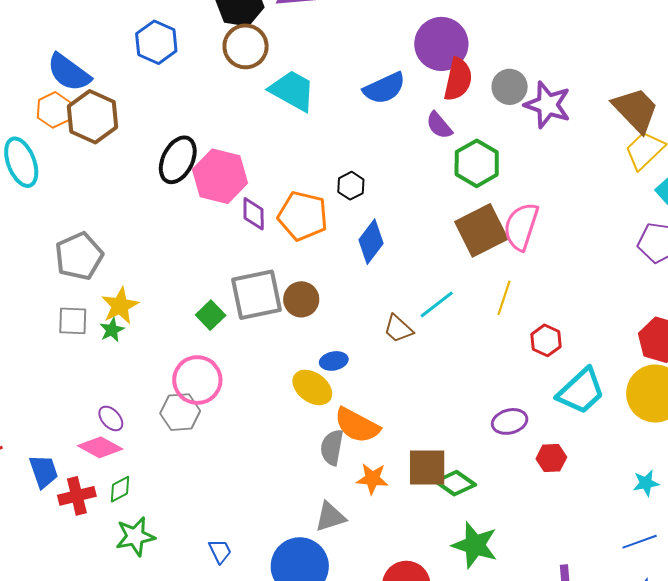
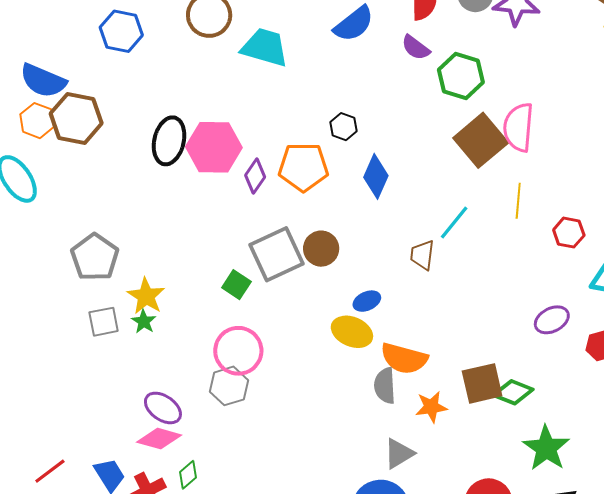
purple diamond: (254, 214) -> (255, 176), turned 48
brown trapezoid: (398, 329) -> (422, 255), turned 68
purple ellipse: (111, 418) -> (163, 408), size x1.4
green star: (475, 545) -> (546, 448), turned 30

